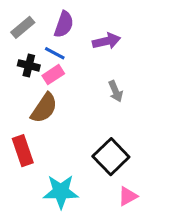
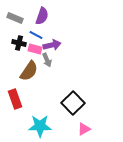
gray rectangle: (23, 27) -> (15, 18), turned 63
purple arrow: (106, 41) -> (52, 45), moved
pink rectangle: (53, 75) -> (35, 49), turned 48
gray arrow: (116, 91) -> (47, 60), moved

